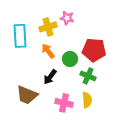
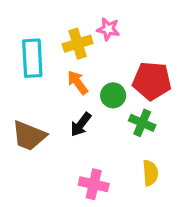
brown trapezoid: (27, 95) -> (29, 136), moved
yellow semicircle: (87, 100) -> (150, 173), moved
pink cross: (64, 103) -> (94, 184), moved

